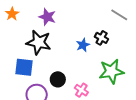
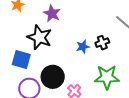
black cross: (102, 38) -> (102, 43), turned 32
black circle: (58, 79) -> (53, 77), size x1.5

